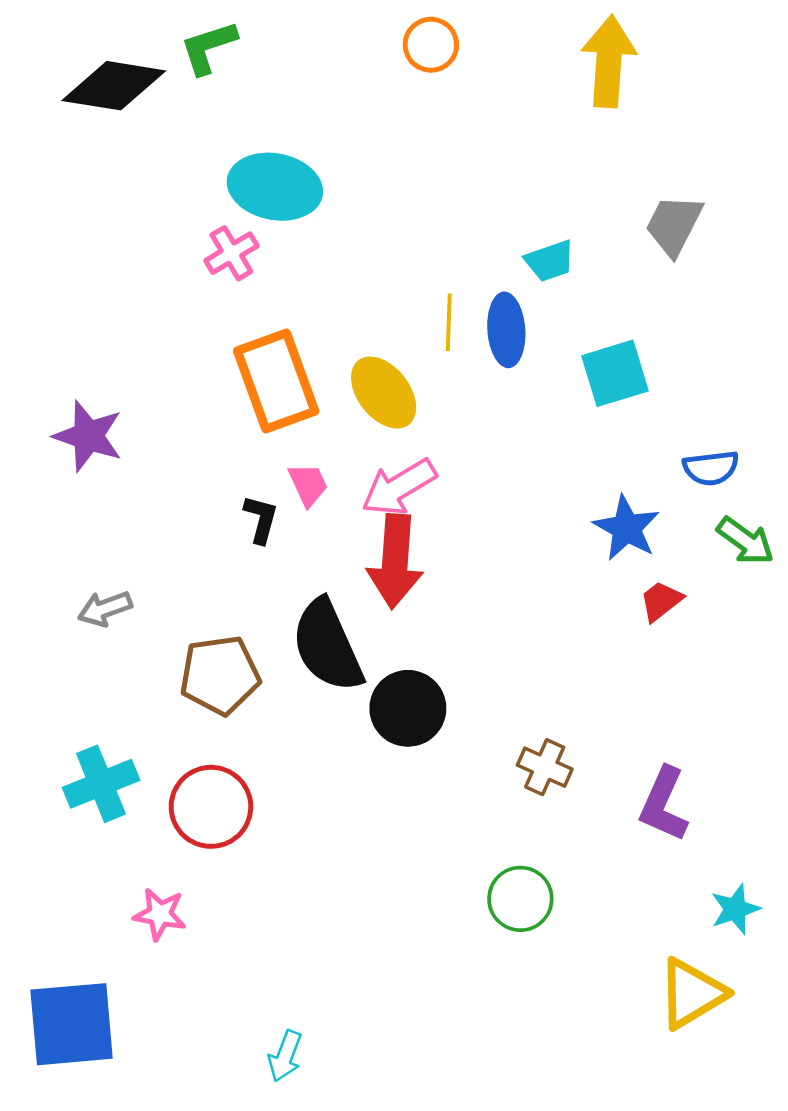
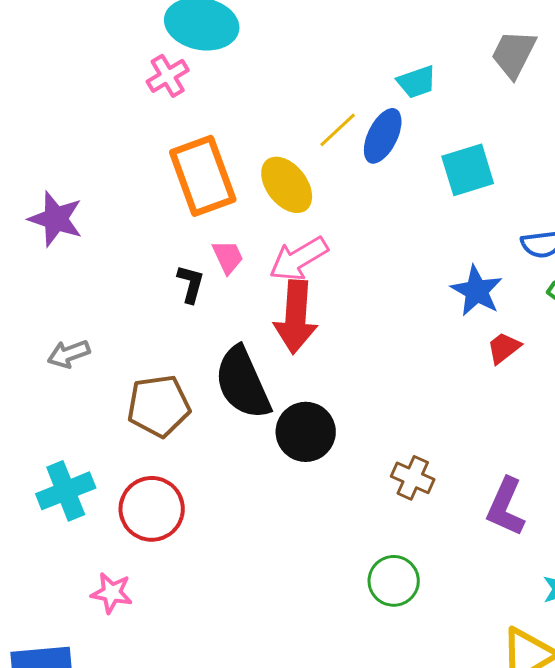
yellow line: (449, 322) -> (338, 130), turned 45
blue ellipse: (506, 330) -> (383, 136), turned 30

